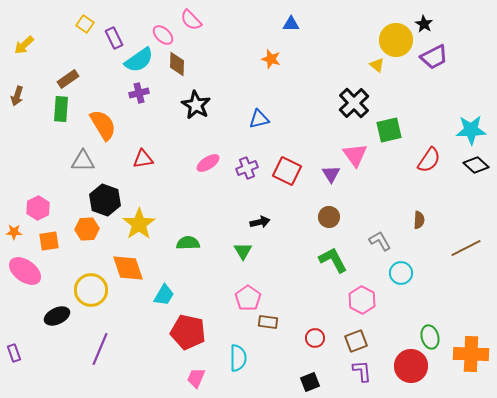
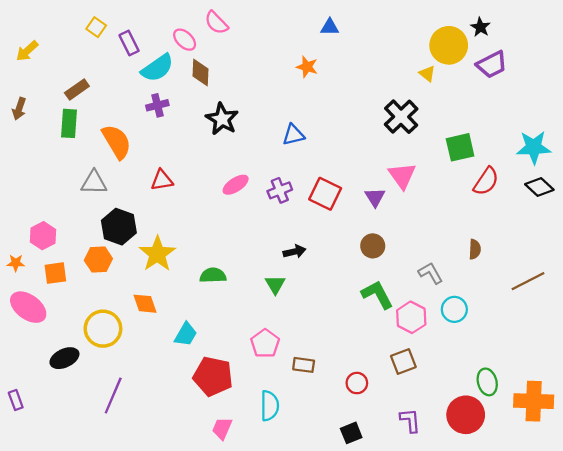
green square: (389, 130) -> (460, 147), moved
orange diamond: (128, 268) -> (145, 304), size x0.7
pink pentagon: (248, 298) -> (265, 343), moved
pink hexagon: (362, 300) -> (411, 317), moved
brown square: (356, 341) -> (403, 362), moved

